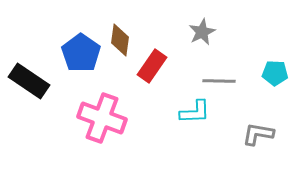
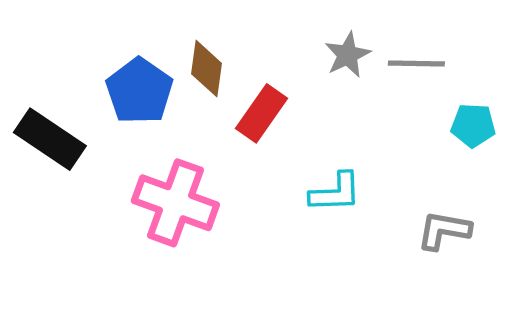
gray line: (219, 81) -> (416, 63), moved

